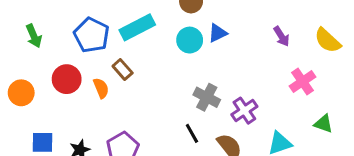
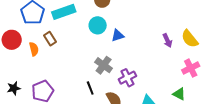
blue triangle: (218, 33) -> (118, 35), moved
purple arrow: (281, 36) -> (167, 41), moved
pink cross: (303, 82) -> (191, 68), moved

